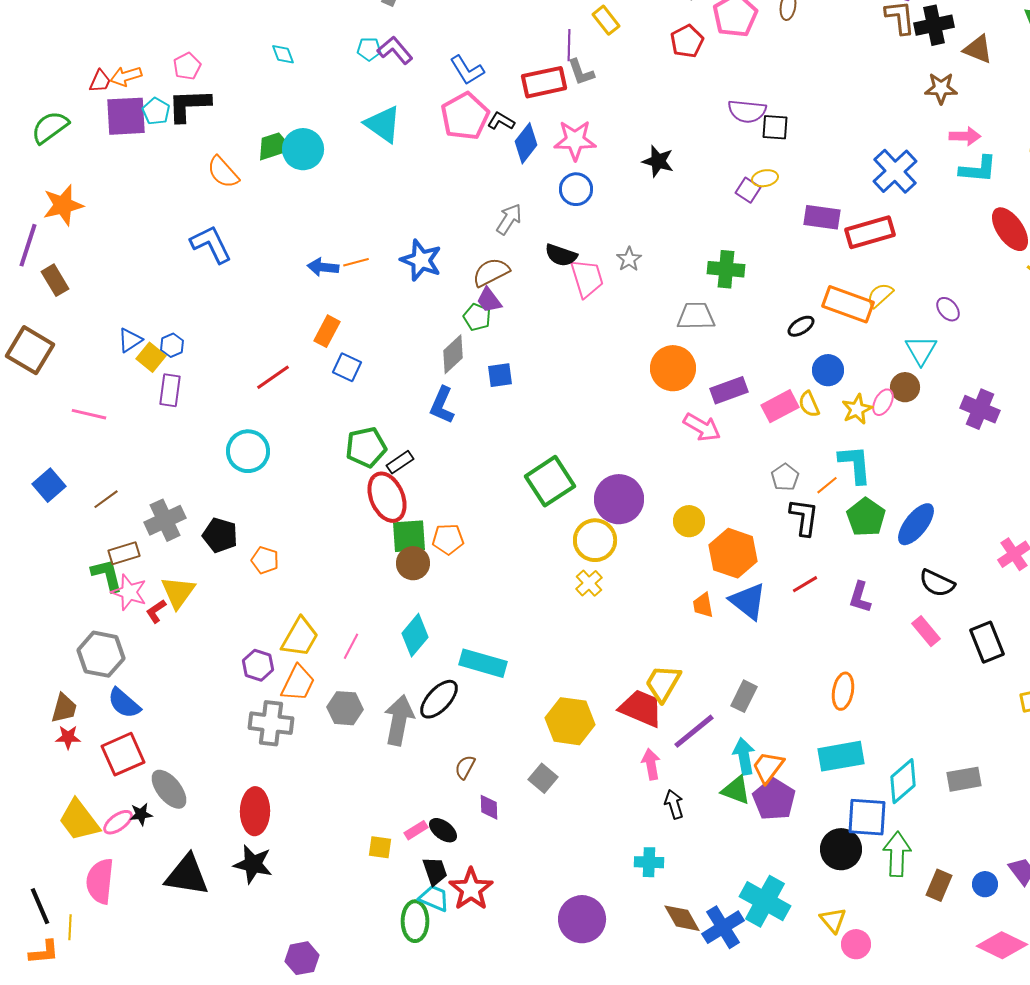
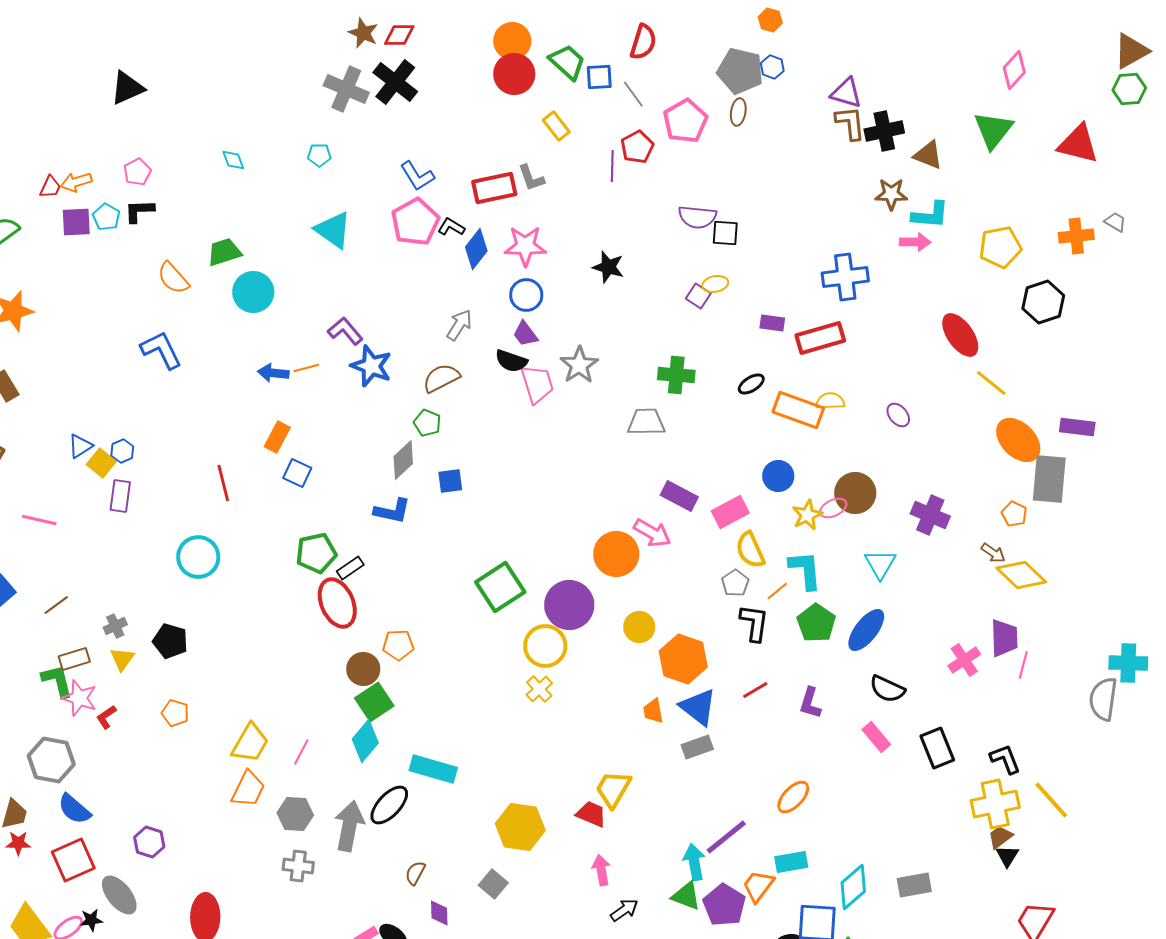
purple line: (569, 45) -> (612, 166), moved
purple L-shape: (395, 50) -> (345, 331), moved
black L-shape: (189, 105) -> (139, 211), size x0.7
purple square: (126, 116) -> (76, 222), size x0.7
cyan circle: (303, 149) -> (253, 292), moved
cyan L-shape: (978, 169) -> (930, 215), moved
blue cross: (895, 171) -> (845, 277), turned 36
purple rectangle: (822, 217) -> (772, 323), size x0.7
gray star: (629, 259) -> (579, 365), size x1.5
yellow semicircle: (880, 295) -> (830, 401), turned 40
purple trapezoid: (489, 300) -> (525, 334), moved
black ellipse: (801, 326) -> (751, 384), moved
cyan triangle: (921, 350) -> (880, 564), moved
orange circle: (673, 368) -> (616, 554), moved
red line: (273, 377) -> (223, 483), turned -69
brown circle: (905, 387) -> (855, 493), size x1.4
purple rectangle: (729, 390) -> (679, 496), turned 48
pink ellipse: (883, 402) -> (833, 508), turned 36
yellow semicircle: (809, 404) -> (750, 550), moved, size x1.4
blue L-shape: (442, 405) -> (392, 511), turned -102
gray cross: (165, 520) -> (115, 626), size x0.6
green square: (409, 536) -> (374, 702), moved, turned -30
orange pentagon: (265, 560) -> (175, 713), moved
yellow triangle: (178, 592) -> (122, 659), moved, size x0.7
purple hexagon: (258, 665) -> (149, 842), moved
orange ellipse: (843, 691) -> (793, 797), turned 33
gray rectangle: (744, 696) -> (697, 747), moved, turned 44
red trapezoid: (641, 708) -> (591, 814), size x0.7
gray cross: (271, 723) -> (298, 866), moved, size x0.7
purple line: (694, 731) -> (726, 837), moved
cyan rectangle: (841, 756) -> (791, 862), size x0.7
orange trapezoid: (768, 767) -> (758, 886), moved
black arrow: (674, 804) -> (624, 910), turned 72

